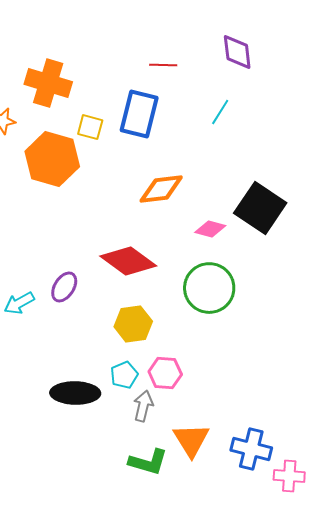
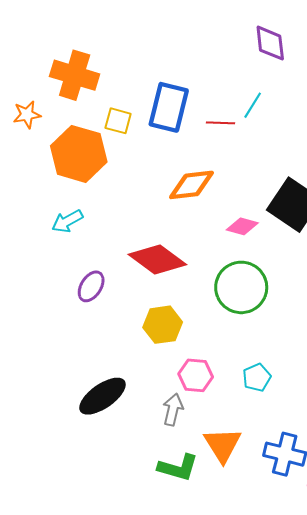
red line: (163, 65) -> (220, 123), moved
cyan arrow: (19, 303) -> (67, 221), moved
cyan pentagon: (124, 375) -> (257, 377), moved
black ellipse: (75, 393) -> (102, 396), turned -36

